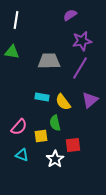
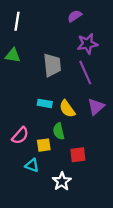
gray trapezoid: (49, 61) -> (52, 65), turned 85
purple line: (80, 68) -> (85, 73), turned -55
cyan triangle: (22, 155) -> (32, 165), moved
white star: (55, 159) -> (62, 181), moved

